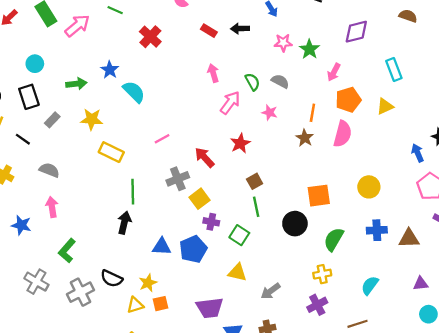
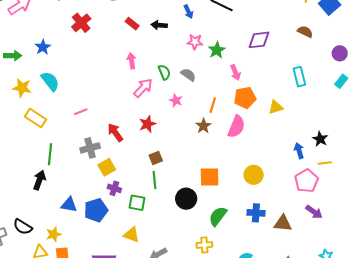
cyan rectangle: (394, 70) -> (299, 77), moved
pink arrow: (334, 72) -> (235, 72), turned -56
cyan semicircle: (134, 92) -> (50, 81), moved
green square: (239, 235) -> (137, 203), turned -30

